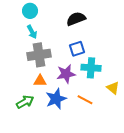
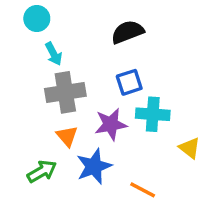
cyan circle: (30, 11) -> (37, 18), moved
orange triangle: (40, 81) -> (67, 136), turned 48
orange line: (85, 100) -> (143, 190), moved

